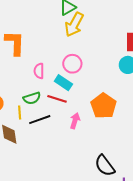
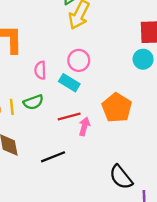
red line: (57, 99) -> (69, 117), moved, turned -30
yellow line: (20, 112) -> (12, 107), moved
black line: (40, 120) -> (53, 157), moved

